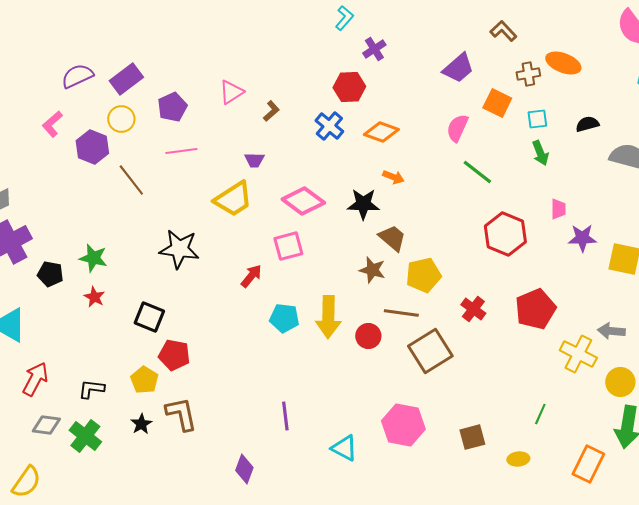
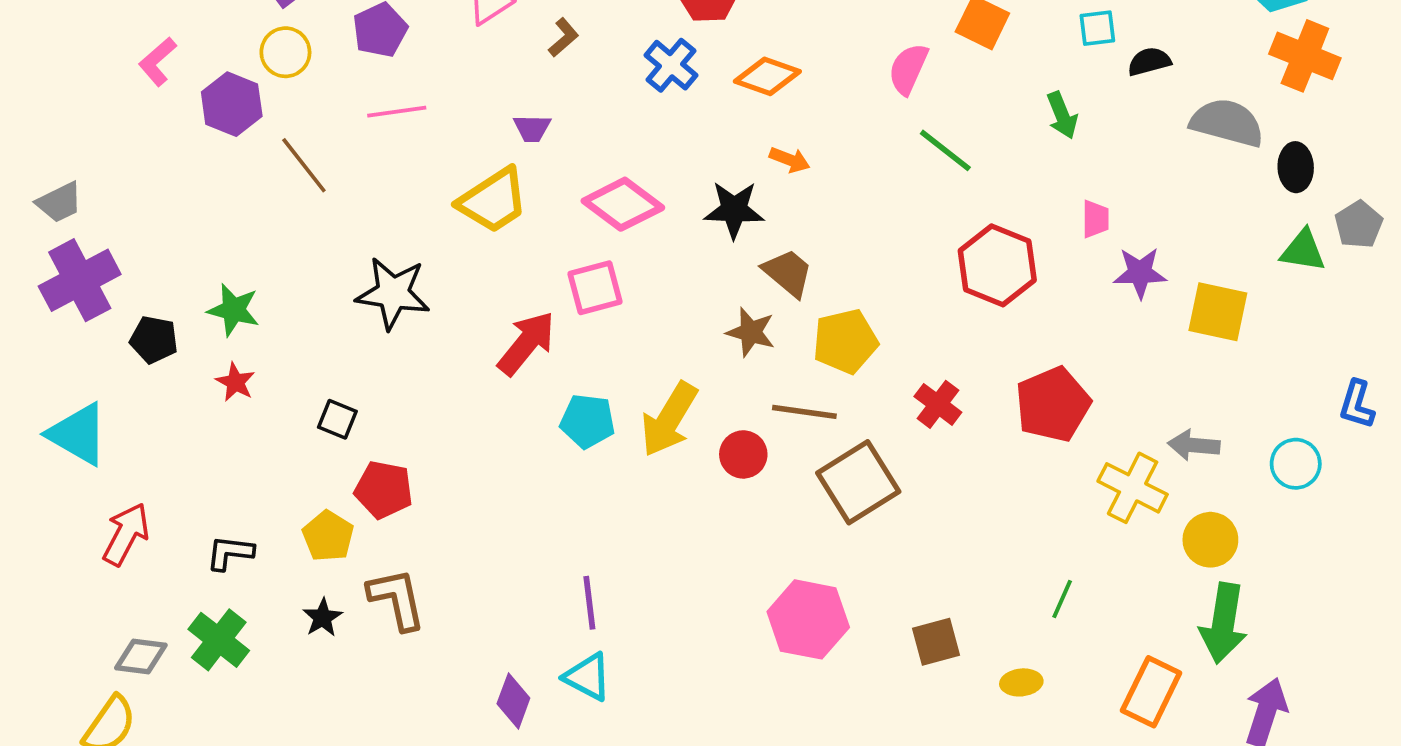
cyan square: (537, 119) -> (1097, 28), moved
red arrow: (251, 276) -> (526, 343), size x1.5
black square: (149, 317) -> (337, 419), size x0.7
yellow arrow: (328, 317) -> (669, 419), turned 30
gray diamond: (46, 425) -> (141, 657), moved
cyan triangle: (344, 448) -> (588, 677), moved

